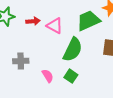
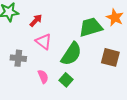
red arrow: (33, 21) -> (36, 20), turned -48
pink triangle: (55, 26) -> (44, 42), moved

